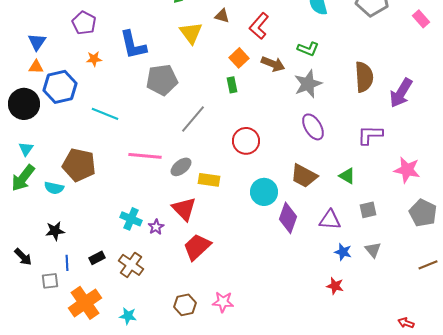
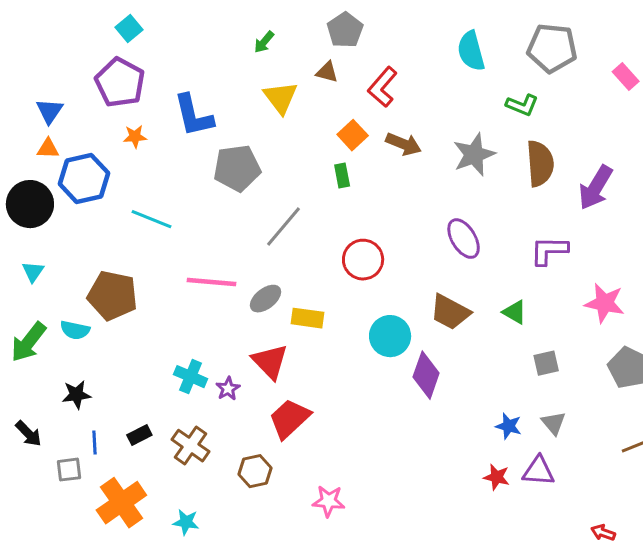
purple pentagon: (84, 23) -> (120, 83), size x1.4
green L-shape: (308, 49) -> (522, 105), moved
gray star: (308, 84) -> (474, 155), moved
green arrow: (23, 178) -> (28, 342), moved
purple triangle: (330, 220) -> (539, 471), moved
brown hexagon: (185, 305) -> (255, 471), moved

